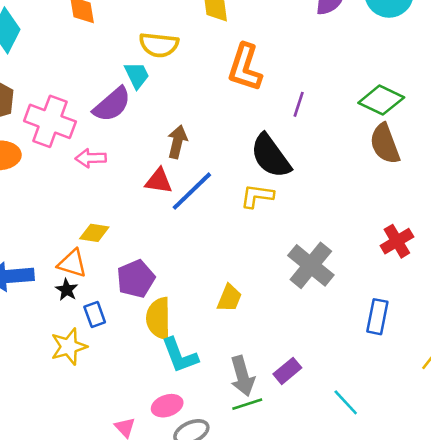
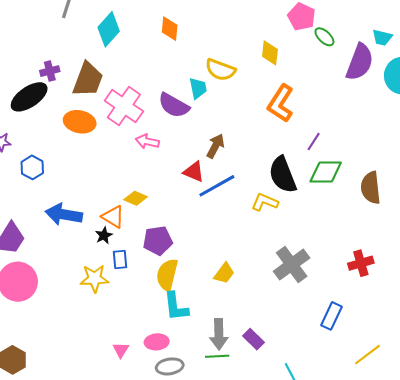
green diamond: (381, 100) -> (326, 172), moved, turned -40
purple semicircle: (112, 104) -> (174, 105), turned 56
purple rectangle: (287, 371) -> (253, 339), turned 70

